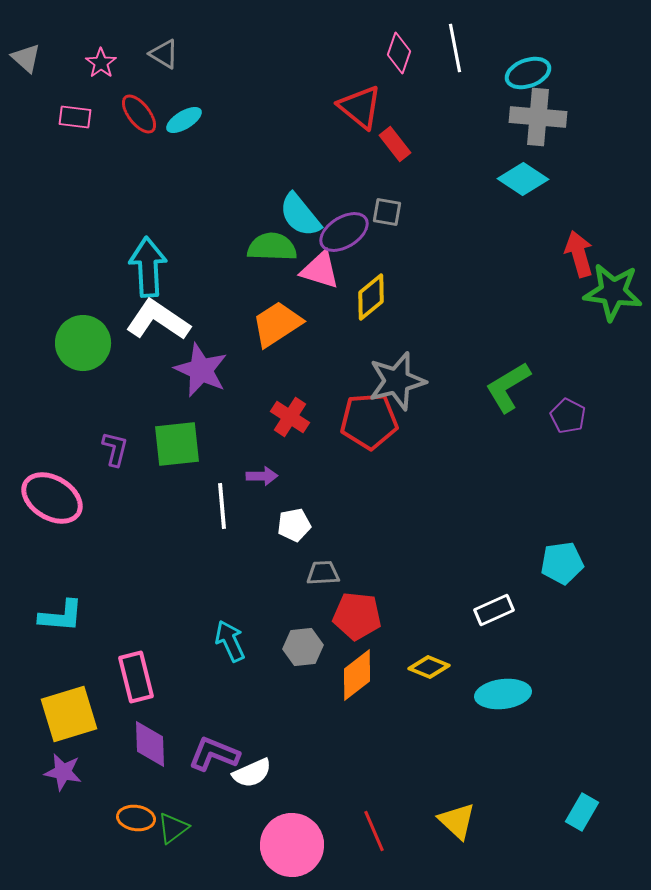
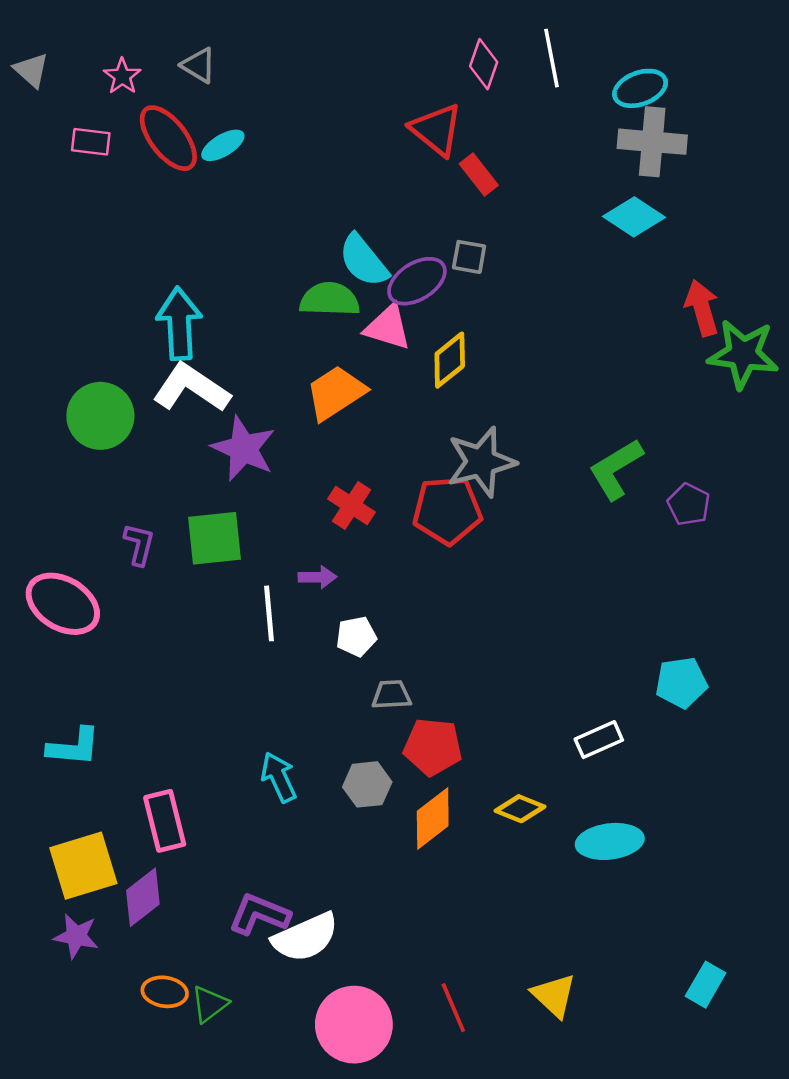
red ellipse: (139, 114) -> (168, 138), size x1.4
purple diamond: (150, 744) -> (143, 897), moved, turned 54
white semicircle: (252, 773) -> (305, 937), size x1.4

